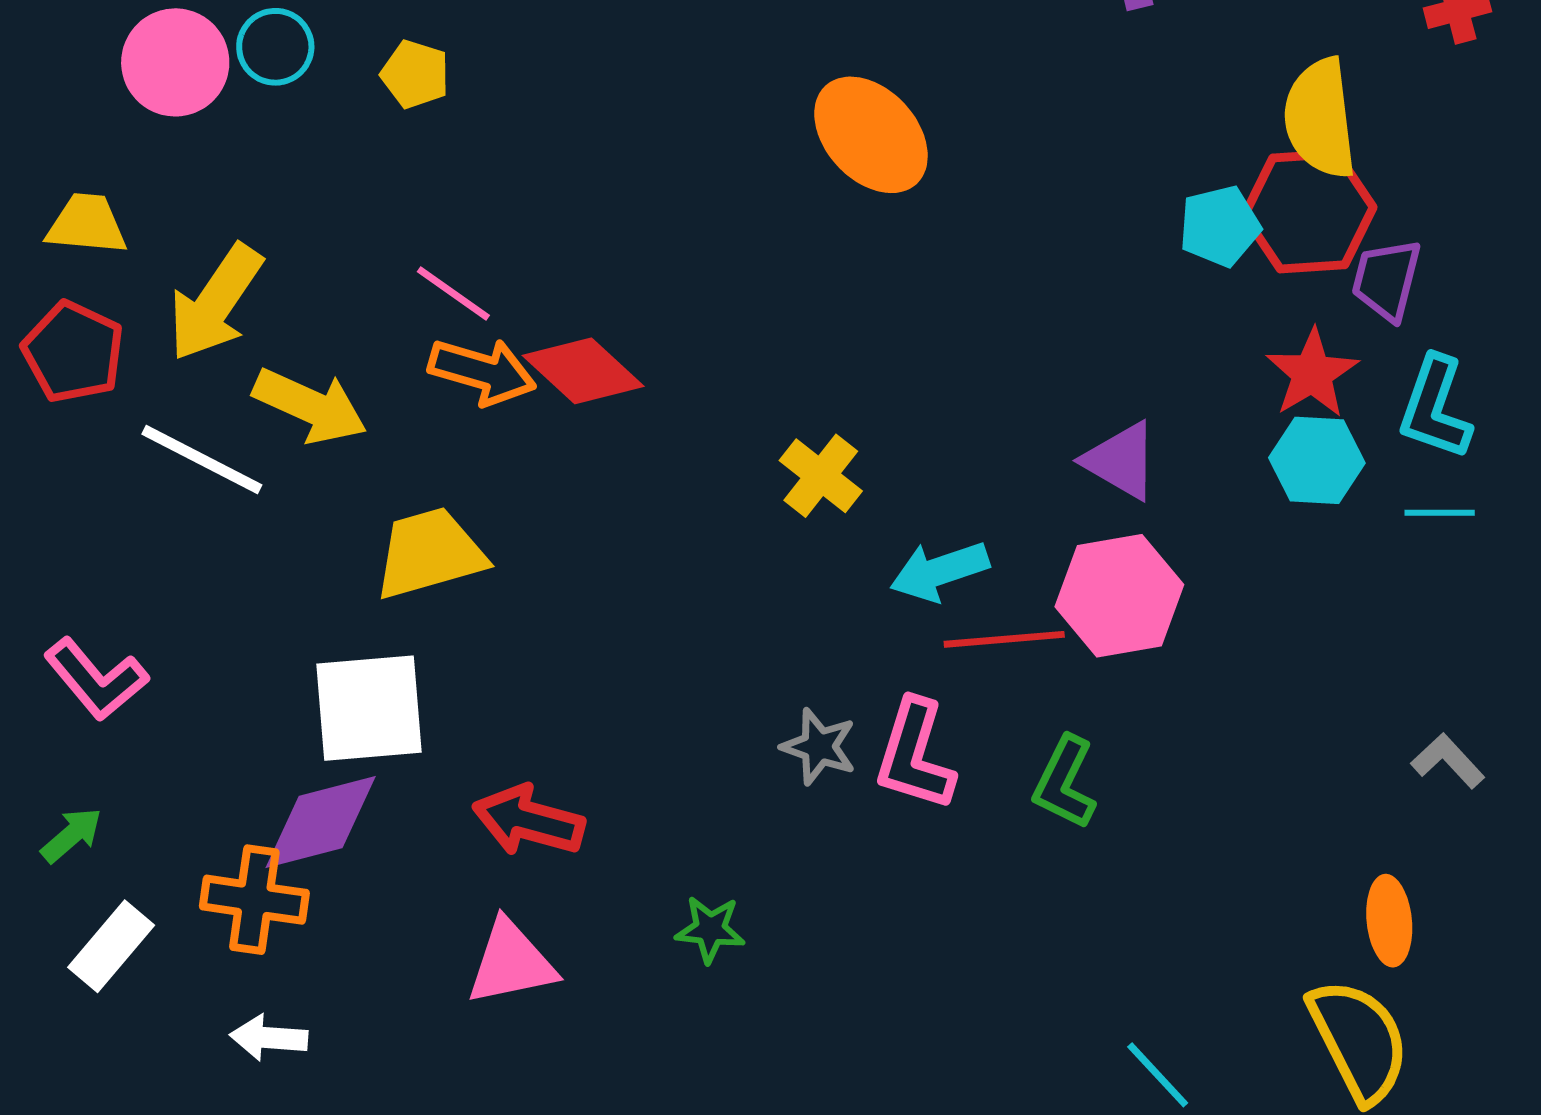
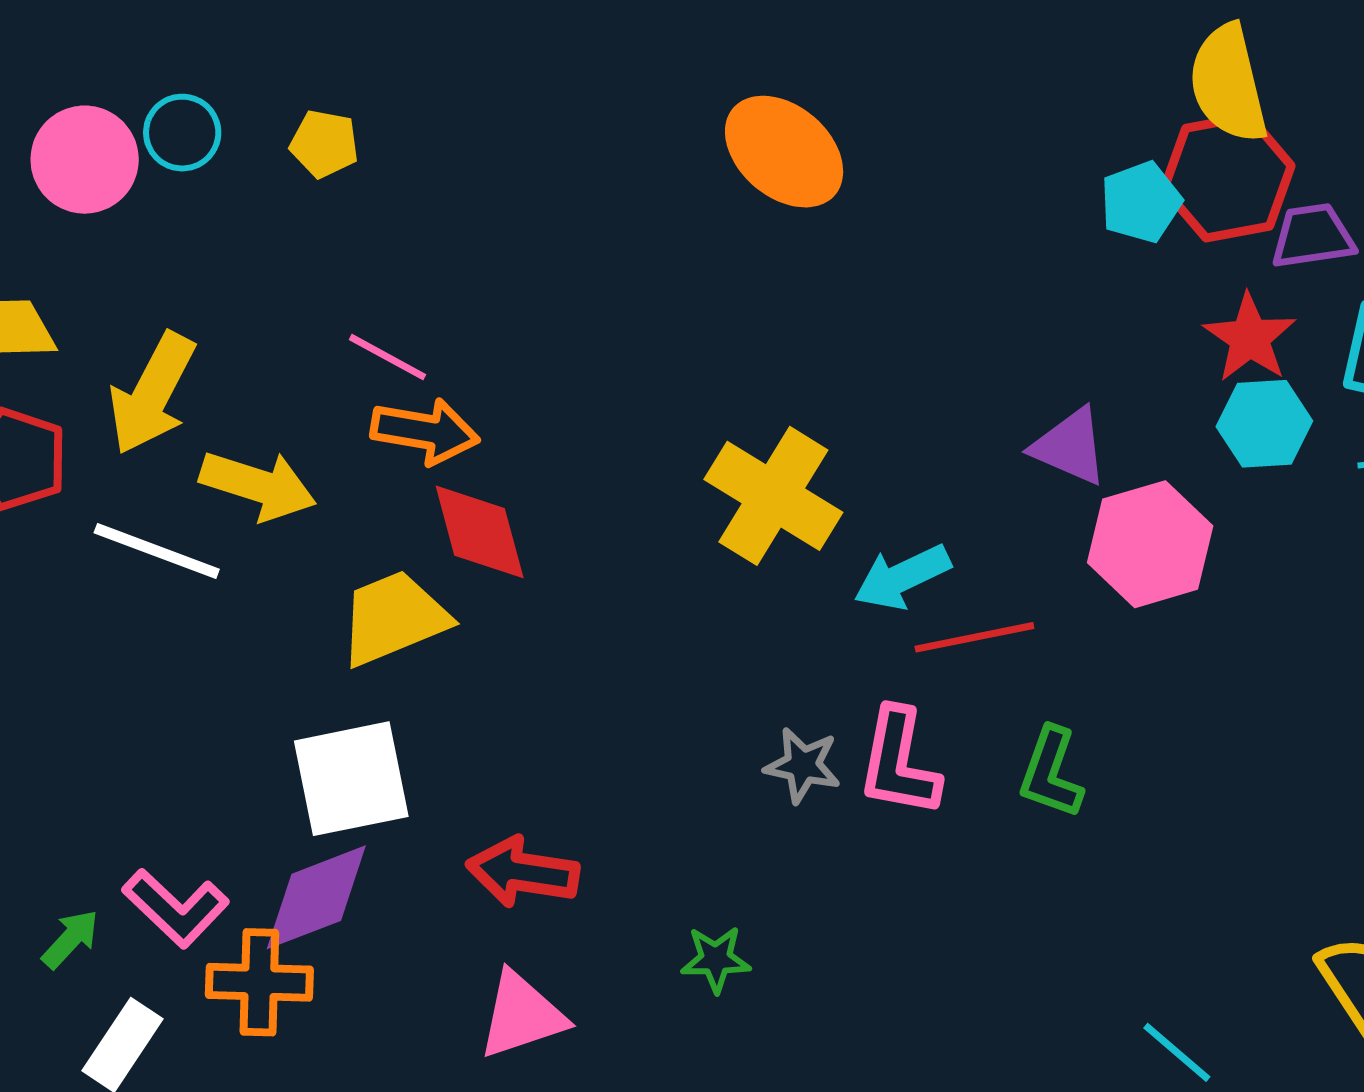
purple trapezoid: (1386, 280) -> (1313, 236), turned 74
red diamond: (583, 371) -> (480, 532), moved, turned 39
yellow cross: (821, 476) -> (773, 496), size x1.6
pink hexagon: (1119, 596) -> (1150, 544), moved
pink L-shape: (96, 679) -> (176, 908), moved

